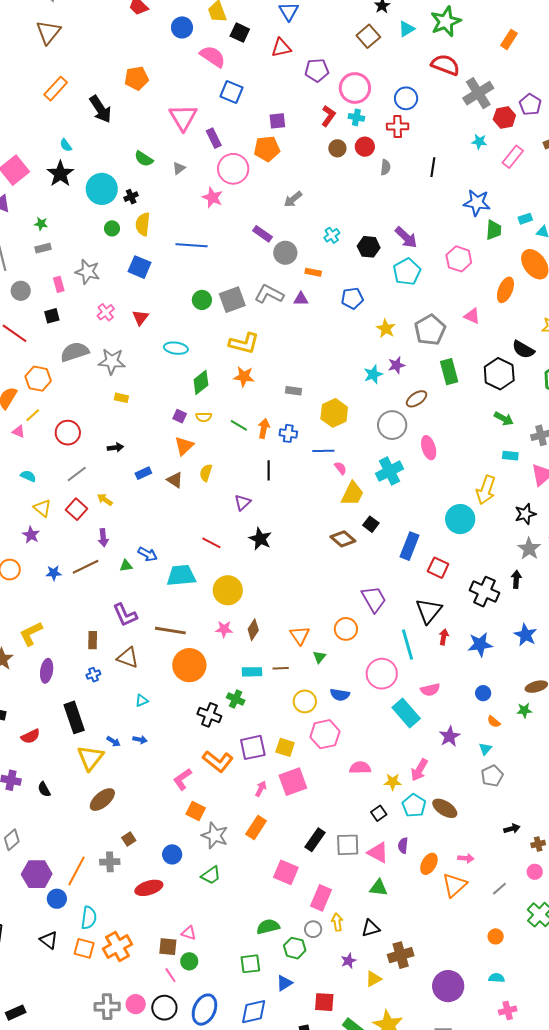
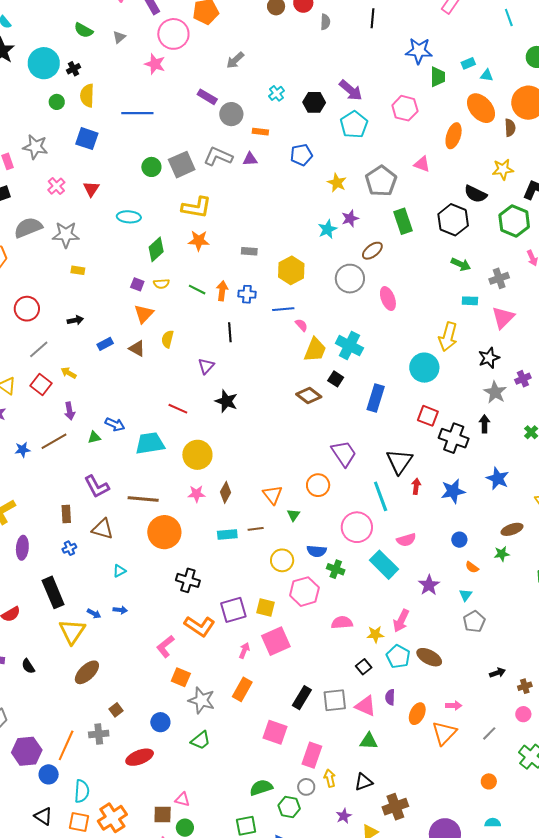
cyan cross: (389, 471) -> (349, 346), moved, turned -32
red square: (438, 568) -> (428, 416), moved
green cross: (236, 699) -> (336, 569), moved

